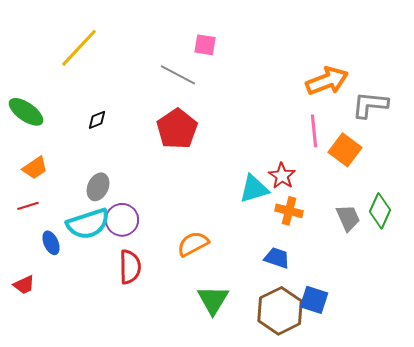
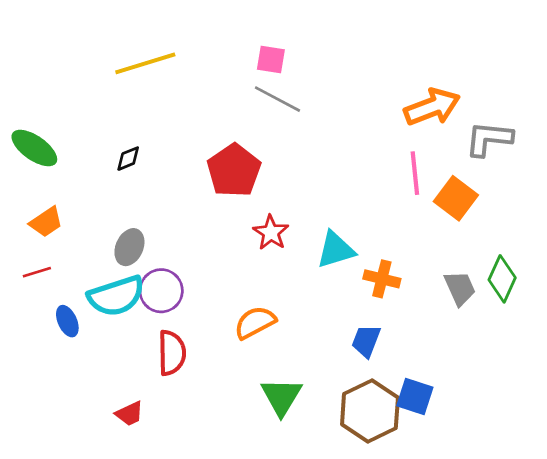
yellow line: (79, 48) -> (145, 63), moved, turned 30
gray line: (178, 75) -> (277, 99), moved
red star: (282, 176) -> (271, 233), moved
blue trapezoid: (277, 258) -> (366, 341), turned -88
red trapezoid: (24, 285) -> (129, 414), moved

